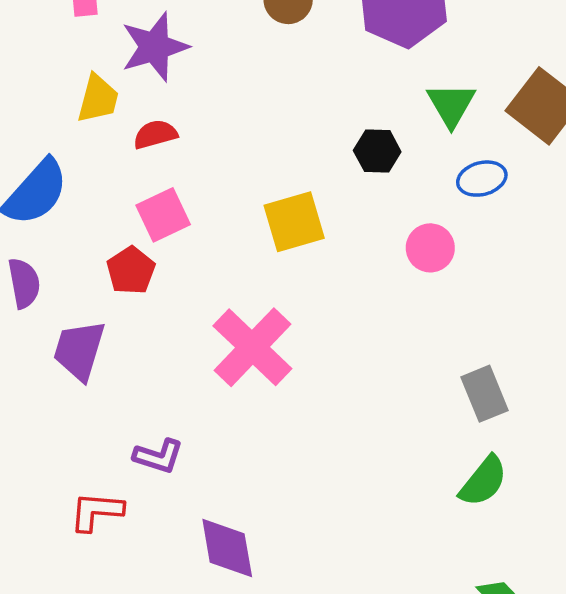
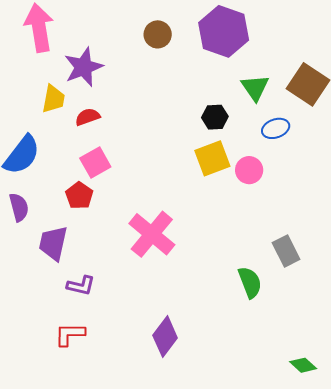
yellow square: (294, 222) -> (212, 158), moved
purple L-shape: (158, 456) -> (81, 286), moved
green semicircle: (483, 481) -> (250, 282), moved, turned -56
purple diamond: (227, 548) -> (165, 337), moved, turned 51

